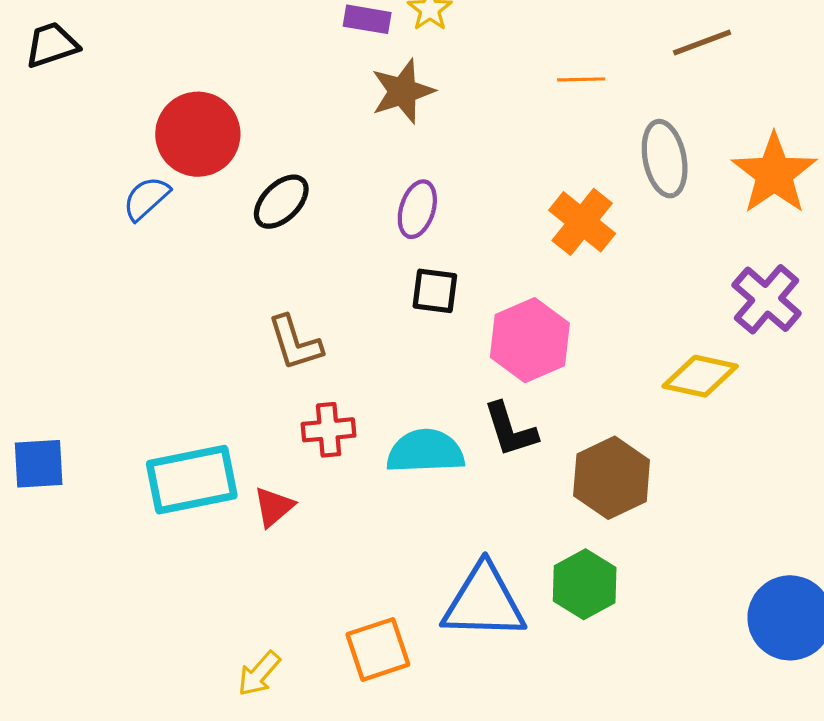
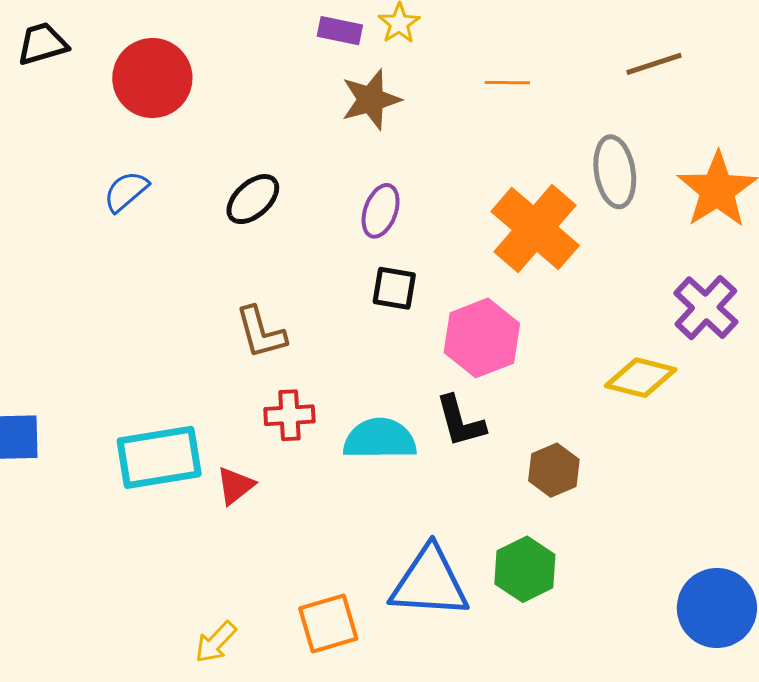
orange line: (581, 79) -> (507, 83), moved
red circle: (198, 134) -> (152, 78), moved
orange cross: (582, 222) -> (535, 228), size x1.4
brown hexagon: (612, 478) -> (554, 470), size x0.7

